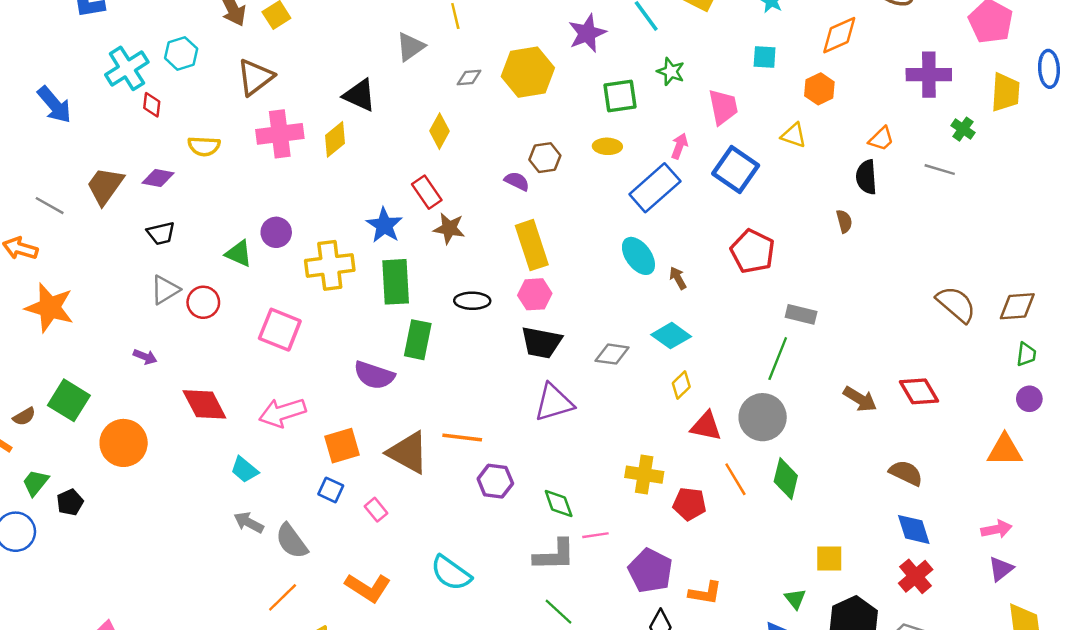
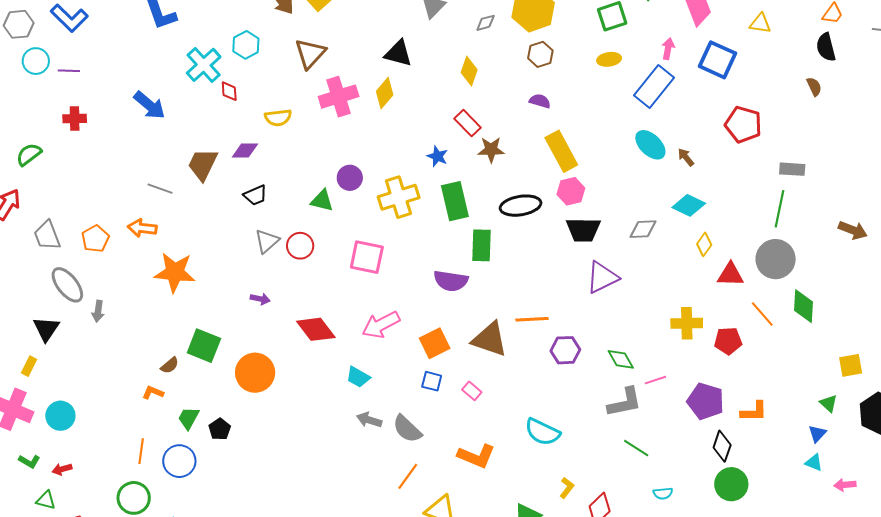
brown hexagon: (545, 158) -> (540, 54), moved
blue star: (384, 225) -> (437, 156), size x0.7
black ellipse: (472, 301) -> (521, 206), size x1.4

